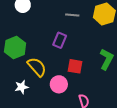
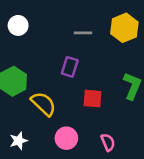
pink circle: (59, 84) -> (66, 138), moved
white star: (22, 87) -> (19, 141), moved

